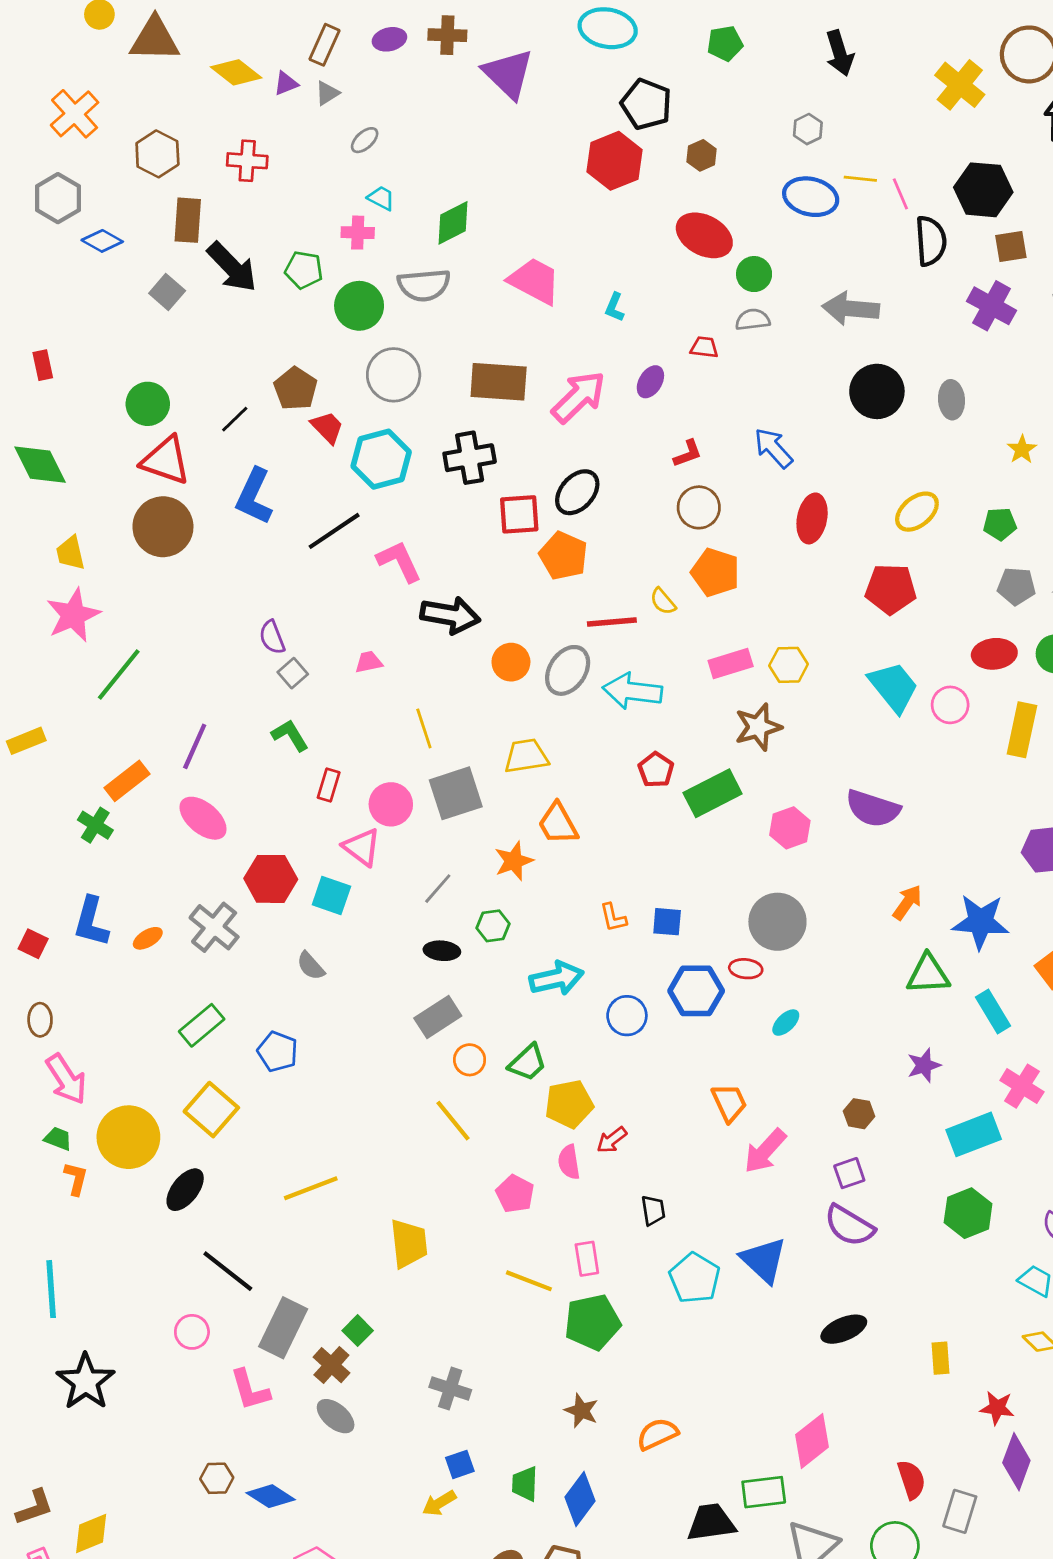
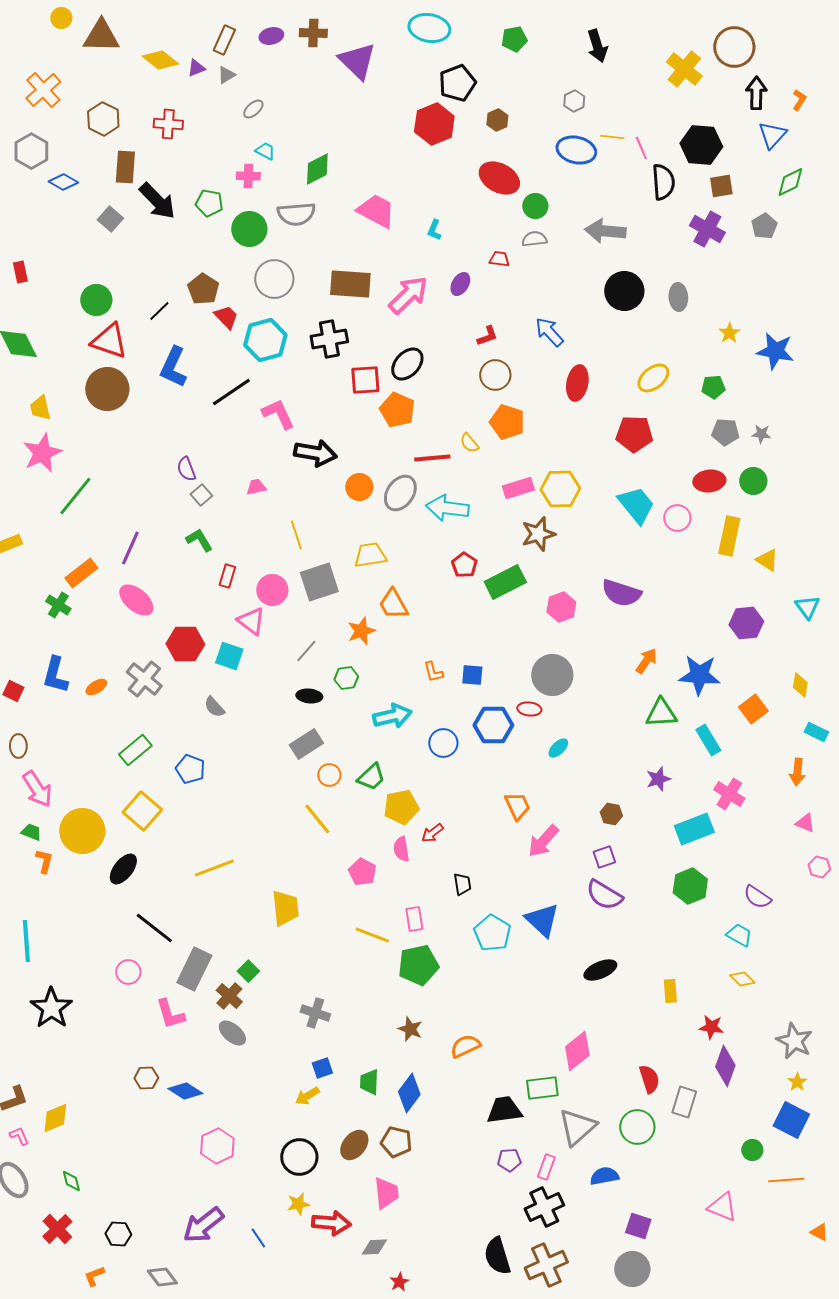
black pentagon: (646, 104) -> (457, 83), turned 30
yellow hexagon: (789, 665) -> (560, 489), size x1.4

